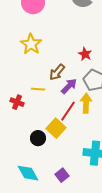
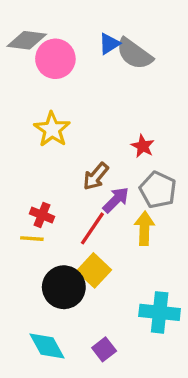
yellow line: (38, 89) -> (32, 239), moved
red cross: (17, 102) -> (42, 215), moved
red line: (68, 111) -> (92, 228), moved
black circle: (38, 138) -> (64, 287), size x1.6

